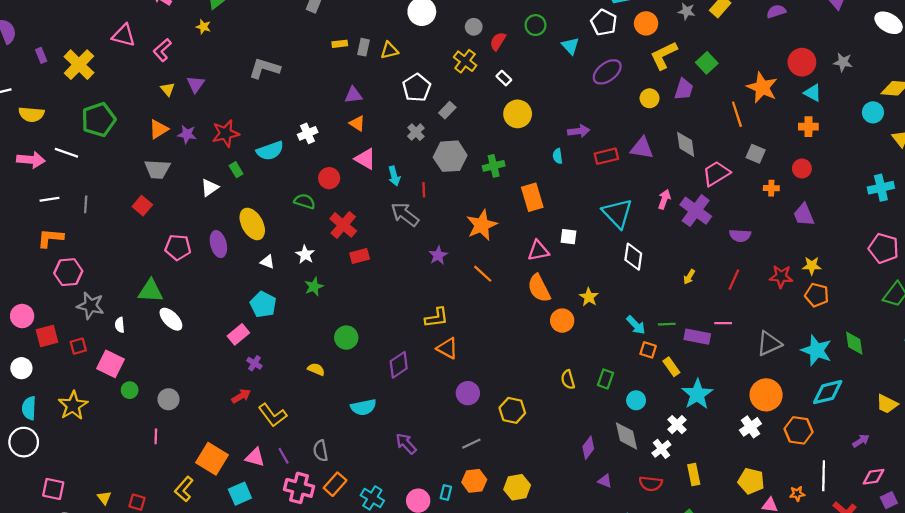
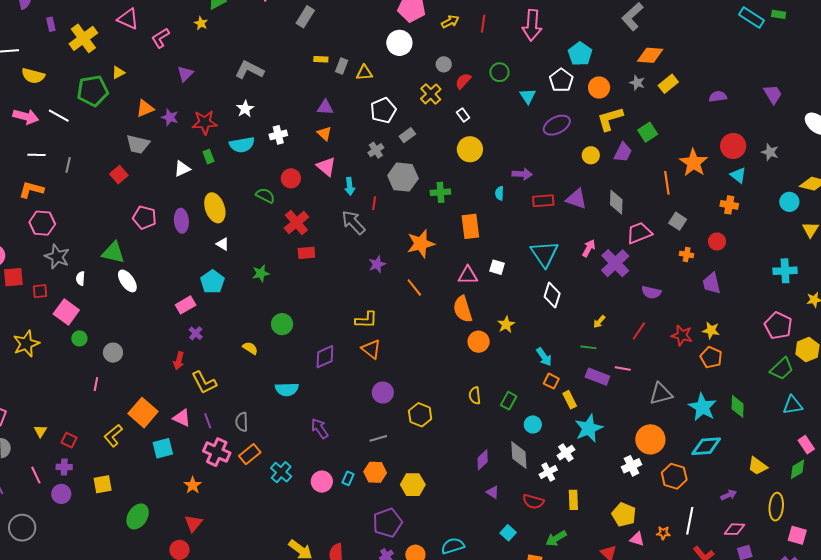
yellow triangle: (168, 89) -> (118, 73), moved, turned 32
white star: (305, 254) -> (245, 109), moved
green line: (667, 324) -> (588, 347), moved
red arrow: (241, 396) -> (179, 361), turned 126

